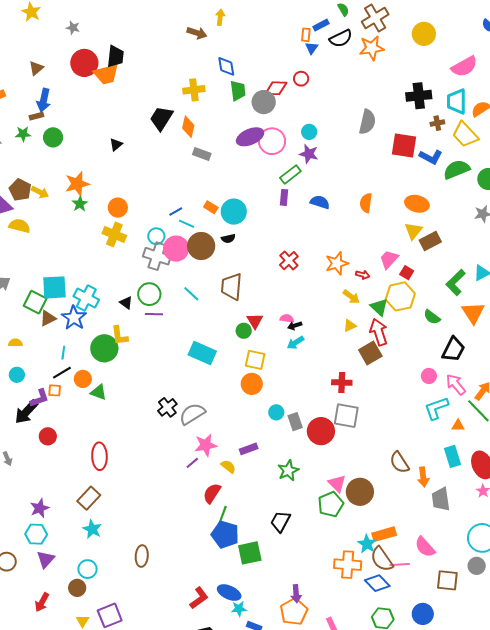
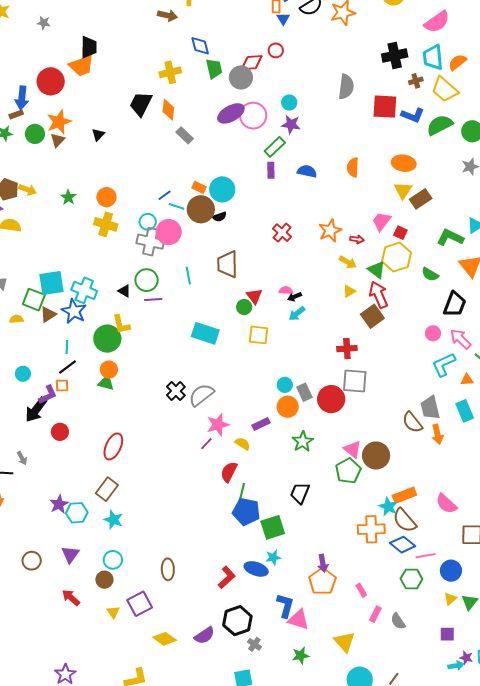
red circle: (84, 63) -> (51, 81), moved
brown triangle: (36, 68) -> (58, 140), moved
gray rectangle: (202, 154) -> (185, 135), turned 30
orange star: (77, 184) -> (59, 122), moved
brown circle: (201, 246) -> (201, 209), moved
green L-shape: (456, 282) -> (450, 238), turned 76
cyan line: (191, 294) -> (188, 276), turned 42
yellow semicircle: (15, 343) -> (16, 319), moved
orange circle: (83, 379) -> (109, 370), moved
orange circle: (252, 384) -> (288, 407), moved
red ellipse: (99, 456) -> (113, 446), turned 32
gray trapezoid: (441, 499) -> (430, 408), moved
cyan hexagon: (36, 534) -> (77, 513), moved
brown ellipse: (142, 556) -> (168, 569), moved
pink line: (400, 565) -> (426, 556), moved
red arrow: (42, 602) -> (71, 598), turned 108
cyan star: (239, 609) -> (273, 557), moved

